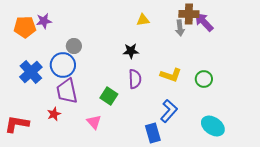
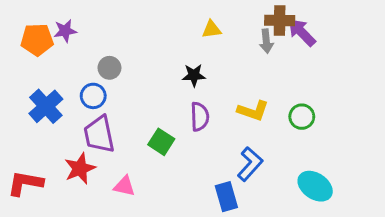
blue circle: (63, 65) -> (93, 96), size x0.7
red star: (54, 114) -> (80, 168), size x1.5
pink triangle: (94, 122) -> (124, 186), moved, turned -35

